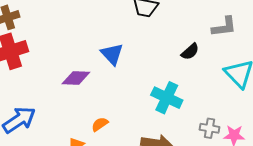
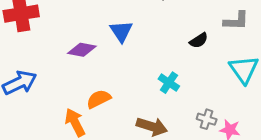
cyan cross: (167, 98) -> (169, 83), size x0.7
orange semicircle: (100, 124) -> (99, 99), size x1.4

